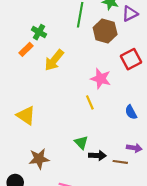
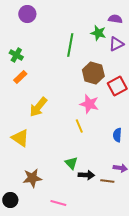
brown hexagon: (105, 31) -> (93, 73), moved
green cross: (39, 32) -> (16, 55), moved
yellow arrow: (54, 60) -> (38, 107), moved
blue semicircle: (131, 112) -> (117, 135), turned 32

